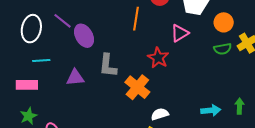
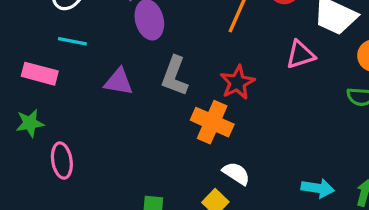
red star: (158, 58) -> (237, 82), moved
orange cross: (137, 87) -> (212, 122), turned -30
white semicircle: (160, 114) -> (236, 173), turned 36

